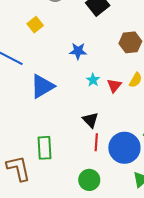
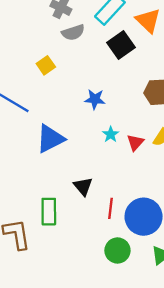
black triangle: (90, 120) -> (83, 186), moved
green circle: (89, 180) -> (117, 251), moved

